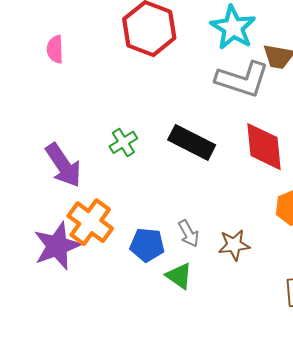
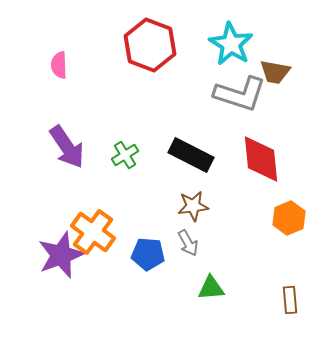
purple arrow: (63, 165) -> (67, 147), moved
brown star: (234, 245) -> (193, 206), moved
green triangle: (179, 276) -> (211, 288), moved, turned -40

